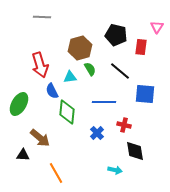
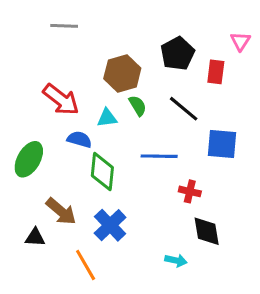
black pentagon: (116, 35) -> (178, 54), turned 30
red arrow: (40, 65) -> (61, 99), turned -35
blue semicircle: (52, 91) -> (79, 139), turned 133
blue cross: (97, 133) -> (110, 225), moved, size x1.5

